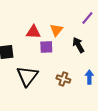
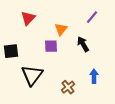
red triangle: (33, 32) -> (28, 18), moved, turned -49
brown cross: (63, 79) -> (68, 87), moved, turned 32

